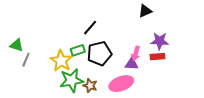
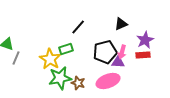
black triangle: (145, 11) -> (121, 24), moved
purple star: (160, 41) -> (145, 40), turned -30
black pentagon: (99, 53) -> (105, 52), moved

